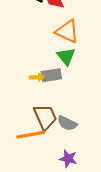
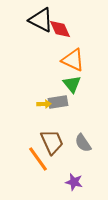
gray semicircle: (67, 123) -> (83, 143), moved, turned 30
orange line: (31, 135) -> (38, 159), turned 64

